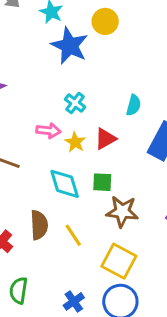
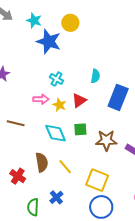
brown star: (122, 212) -> (106, 140), moved
blue cross: (74, 301) -> (56, 197), moved

